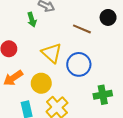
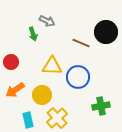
black circle: (108, 17) -> (106, 32), size x1.5
yellow triangle: (52, 53) -> (52, 66), turned -40

